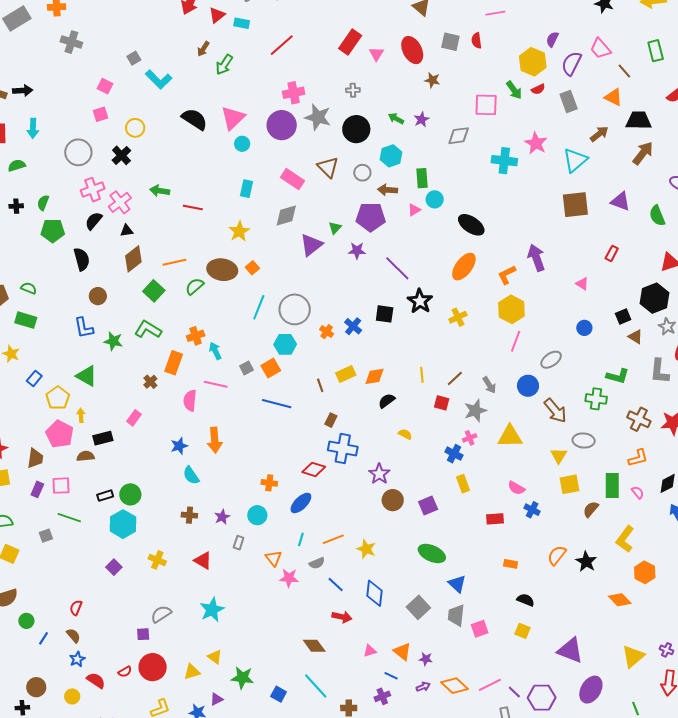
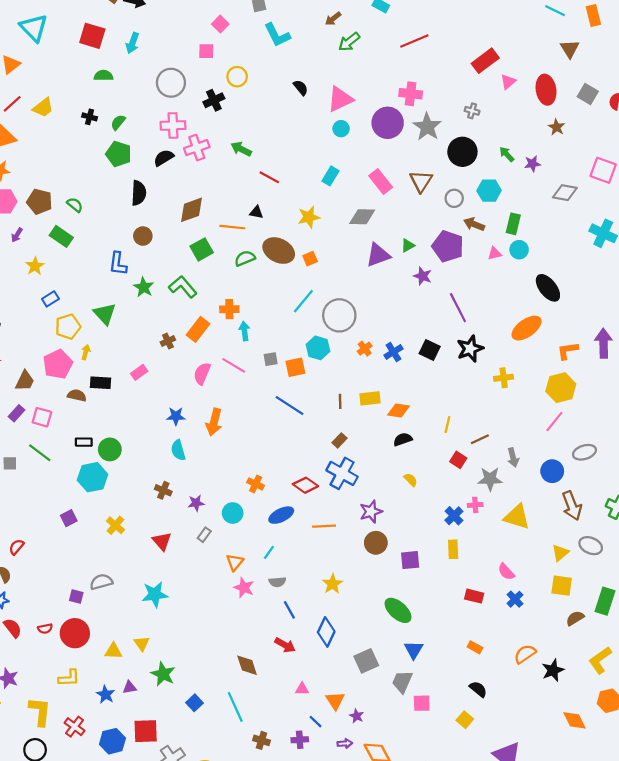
black semicircle: (195, 119) -> (301, 88), size x0.6
black triangle: (127, 231) -> (256, 212), moved
orange line: (333, 539) -> (324, 526), moved

